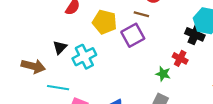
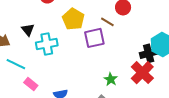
black cross: (195, 34) -> (149, 53), turned 36
black triangle: (60, 47) -> (28, 30), turned -40
red cross: (180, 58) -> (142, 73), moved, size x1.6

